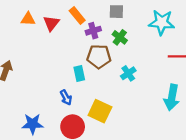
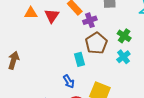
green cross: (120, 37) -> (124, 36), moved
brown pentagon: (99, 57) -> (96, 43), turned -30

